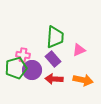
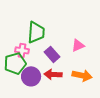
green trapezoid: (55, 37) -> (36, 32), moved
purple circle: (32, 70) -> (31, 76), moved

